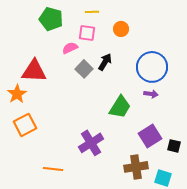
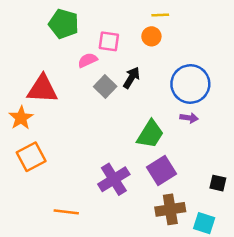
yellow line: (92, 12) -> (160, 15), moved
purple square: (150, 136) -> (162, 171), moved

